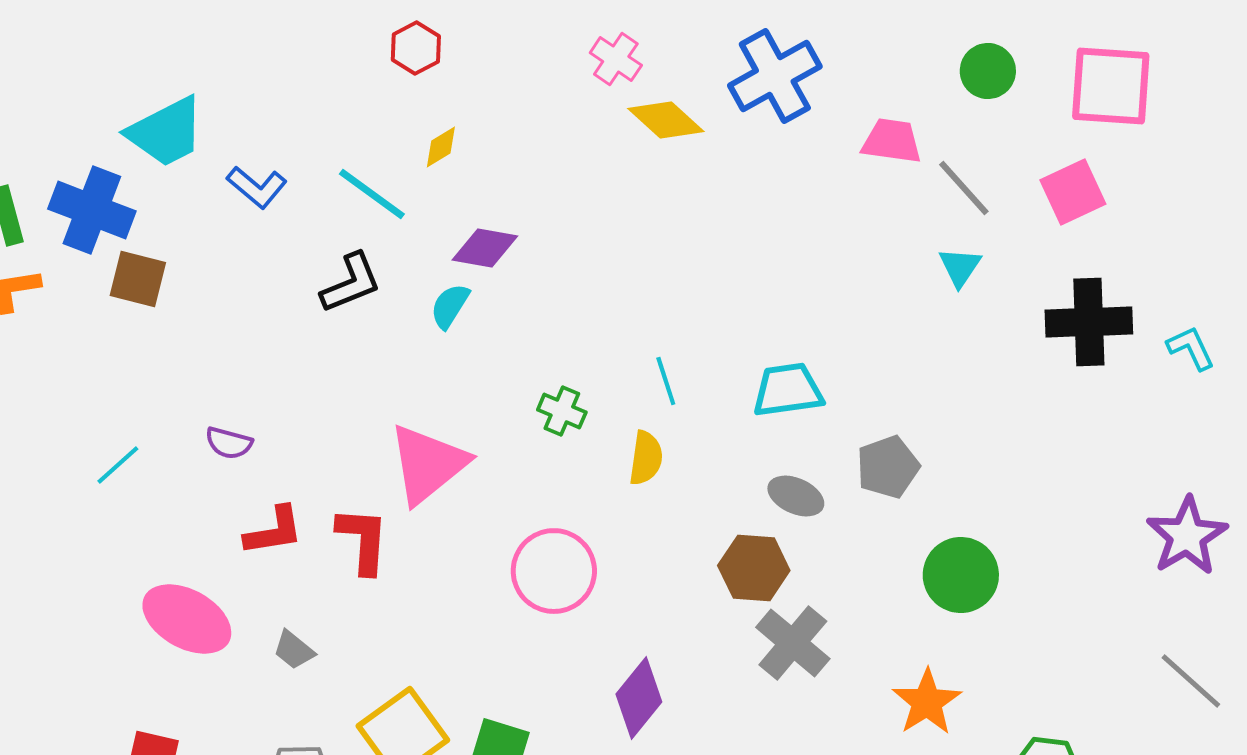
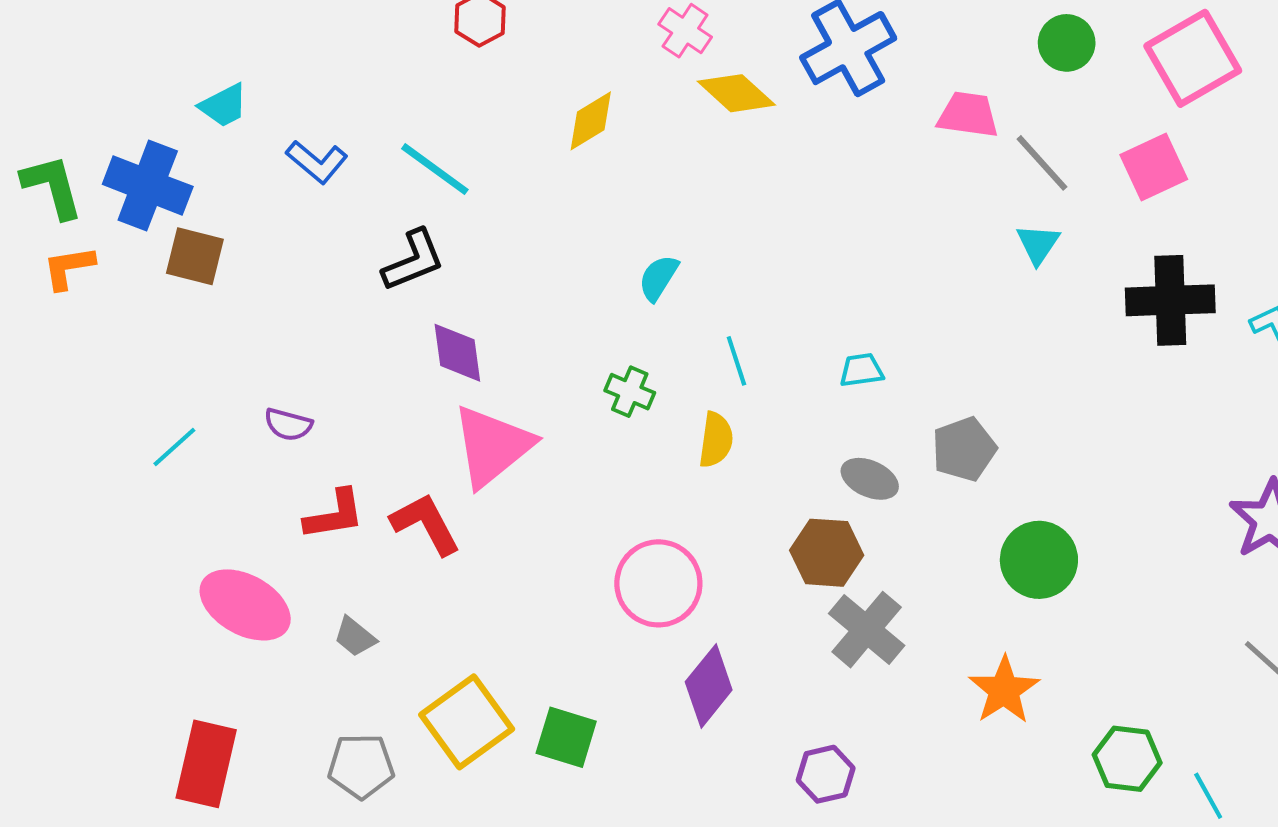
pink square: (1111, 86) -> (1193, 58), turned -34
cyan trapezoid: (166, 132) -> (224, 105), size x0.6
yellow diamond: (441, 147) -> (591, 121), moved, size x1.4
purple diamond: (485, 248) -> (457, 353), moved, turned 72
cyan semicircle: (450, 306) -> (658, 278), moved
cyan trapezoid: (788, 390) -> (862, 370), size x0.6
red L-shape: (363, 540) -> (426, 524), turned -32
pink circle: (554, 571) -> (658, 583), moved

